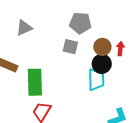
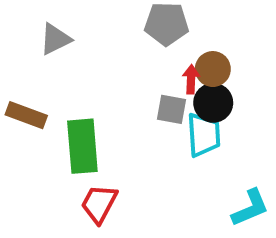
gray square: (70, 47) -> (172, 109), moved
red arrow: (120, 49) -> (191, 79), moved

